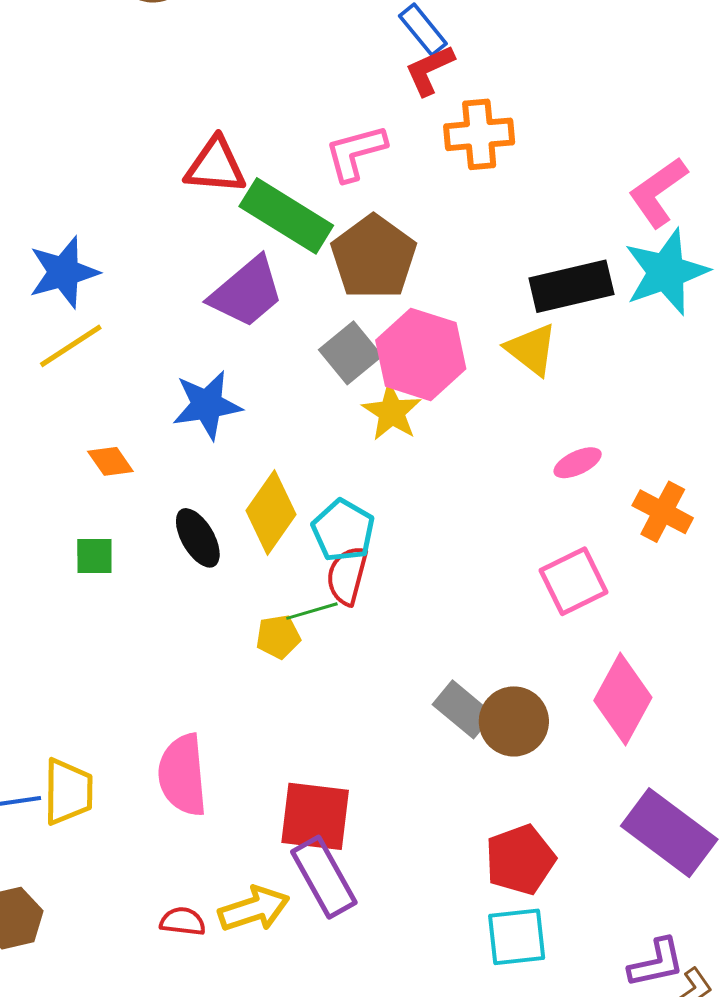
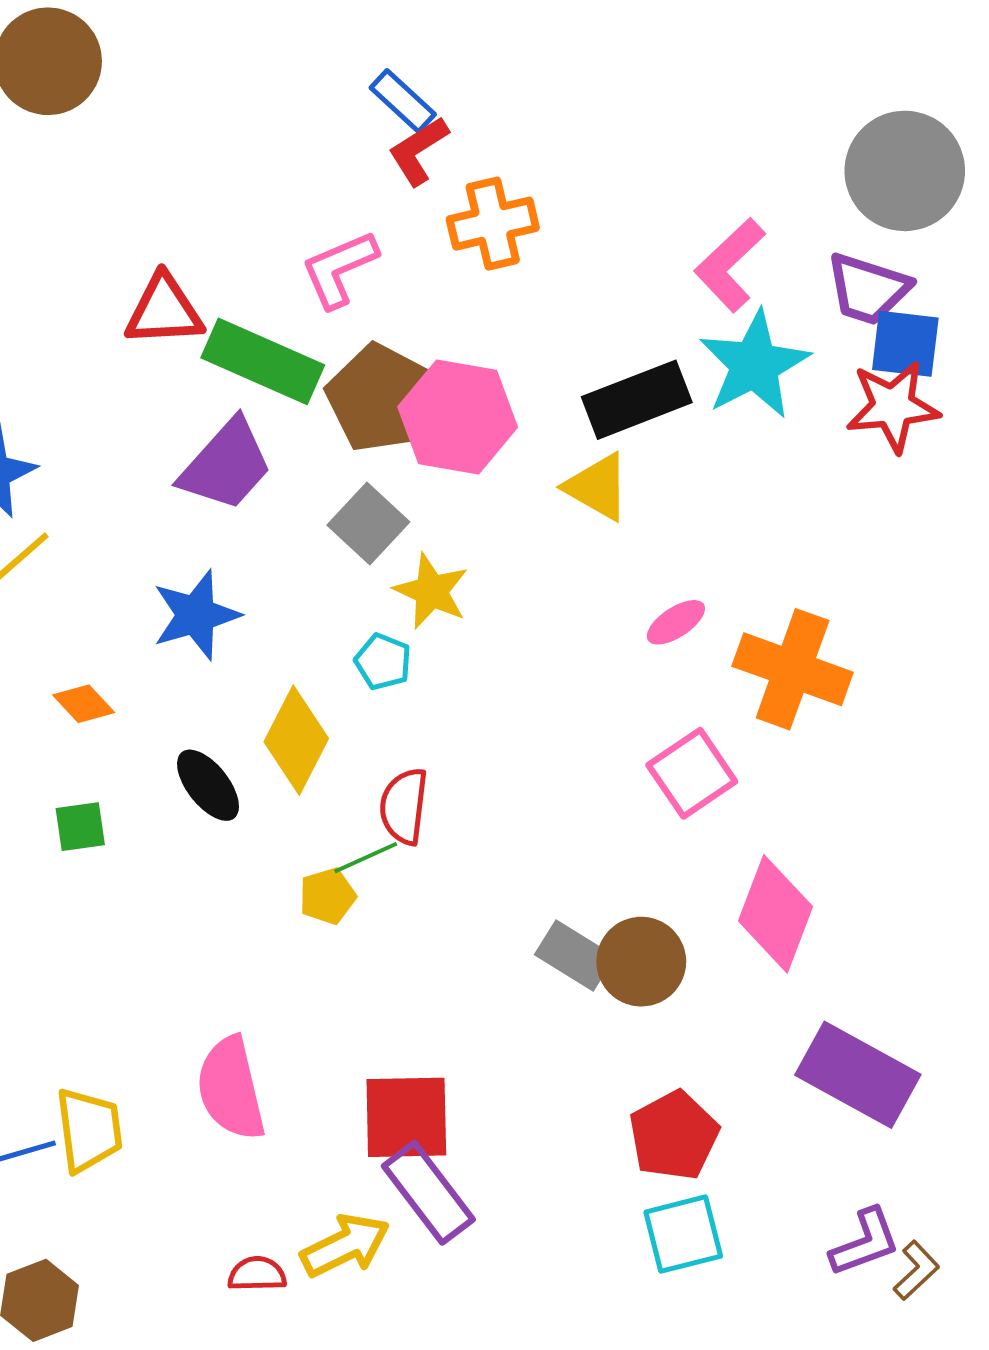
pink hexagon: (421, 354) -> (458, 417), moved
orange cross: (663, 512) -> (793, 669), size x1.5
cyan pentagon: (343, 531) -> (383, 662), moved, size x0.7

